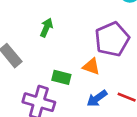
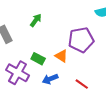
blue arrow: (97, 98) -> (50, 79), moved

